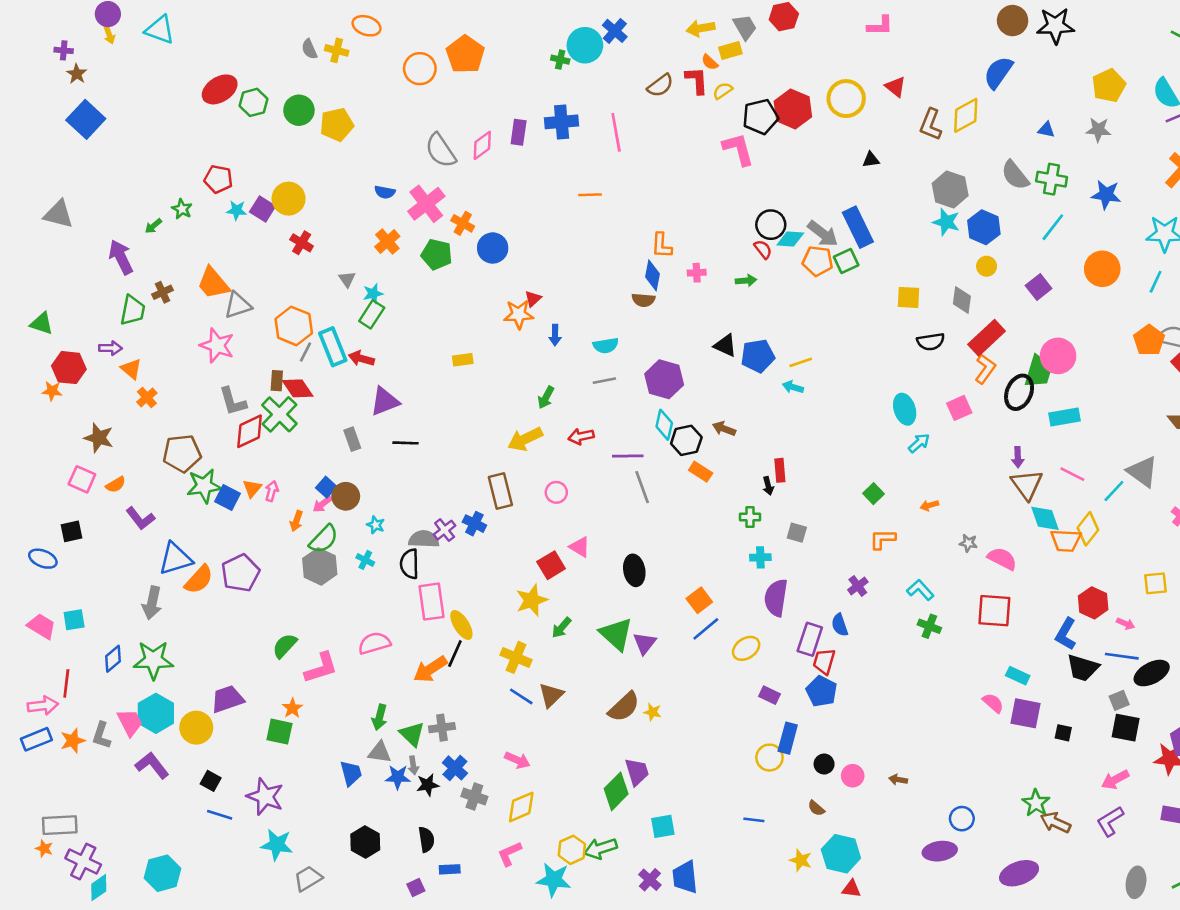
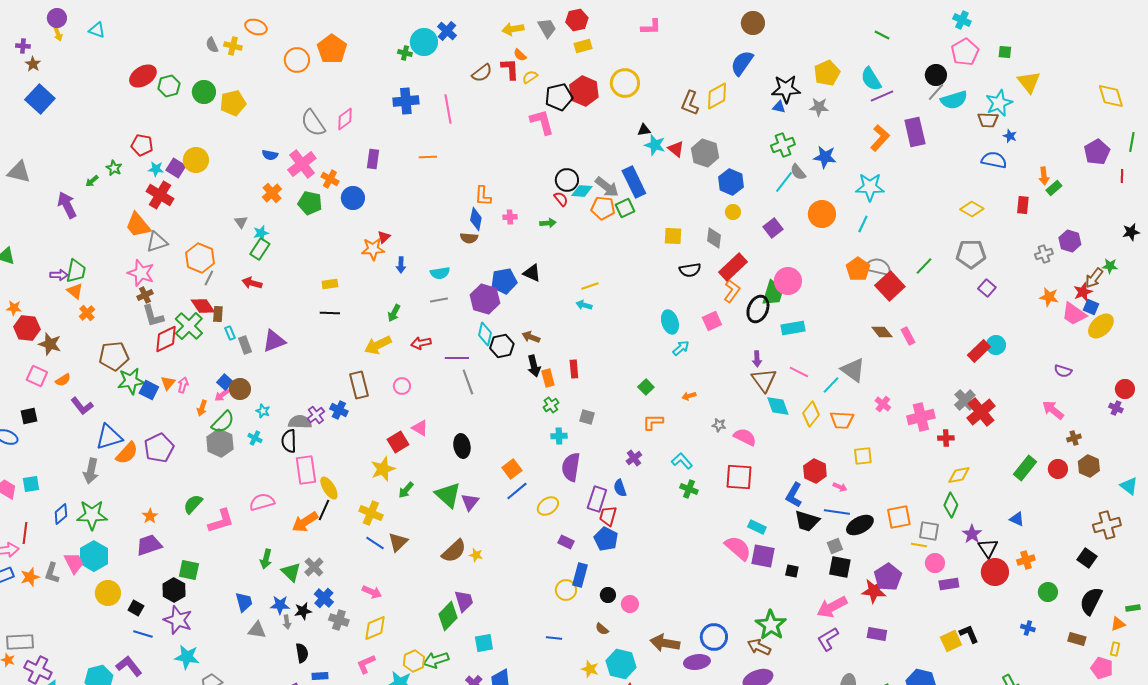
black star: (1055, 26) -> (786, 89), moved
cyan triangle: (160, 30) -> (97, 30), size x0.7
yellow rectangle: (730, 50) -> (583, 46), moved
red triangle: (896, 87) -> (676, 149), moved
purple rectangle: (519, 132) -> (373, 159), moved
gray semicircle: (1015, 175) -> (798, 172), moved, size x0.7
green cross: (1052, 179) -> (783, 145), turned -30
cyan star: (946, 222) -> (655, 145), moved
red cross: (302, 243) -> (160, 195), moved, size x1.5
brown cross: (162, 292) -> (145, 295), moved
green trapezoid: (133, 310) -> (76, 271), moved
cyan rectangle: (333, 347) -> (230, 333), moved, size x0.5
blue pentagon: (758, 356) -> (504, 281), moved
red hexagon: (69, 368) -> (27, 328), moved
brown rectangle: (277, 381) -> (218, 314), moved
purple triangle: (385, 401) -> (274, 341), moved
black line: (406, 443) -> (330, 313), moved
orange rectangle: (701, 472) -> (548, 378), moved, turned 42
black arrow: (768, 486) -> (534, 366), moved, size x1.5
green cross: (750, 517) -> (551, 405), turned -35
orange trapezoid: (1066, 540) -> (842, 420), moved
pink semicircle: (993, 703) -> (738, 548), size x1.6
orange star: (292, 708) -> (150, 516), moved
yellow circle: (196, 728) -> (108, 593), moved
gray cross: (442, 728) -> (314, 567), turned -36
gray triangle: (380, 752) -> (257, 630), moved
purple L-shape: (152, 765) -> (129, 666), moved
gray arrow: (413, 765) -> (287, 622), moved
brown arrow: (898, 780) -> (665, 643), moved, size x2.0
pink arrow: (1115, 780) -> (832, 607), size x1.4
green star: (1036, 803) -> (771, 625), size x1.4
blue circle: (962, 819) -> (714, 637), size x1.4
brown arrow: (1055, 823) -> (759, 647), moved
black hexagon: (365, 842) -> (174, 590), moved

